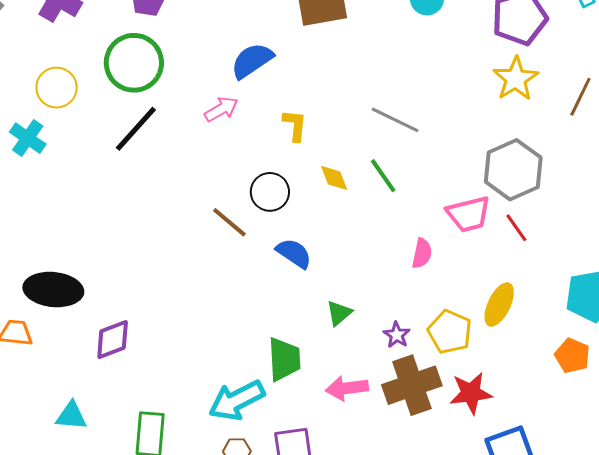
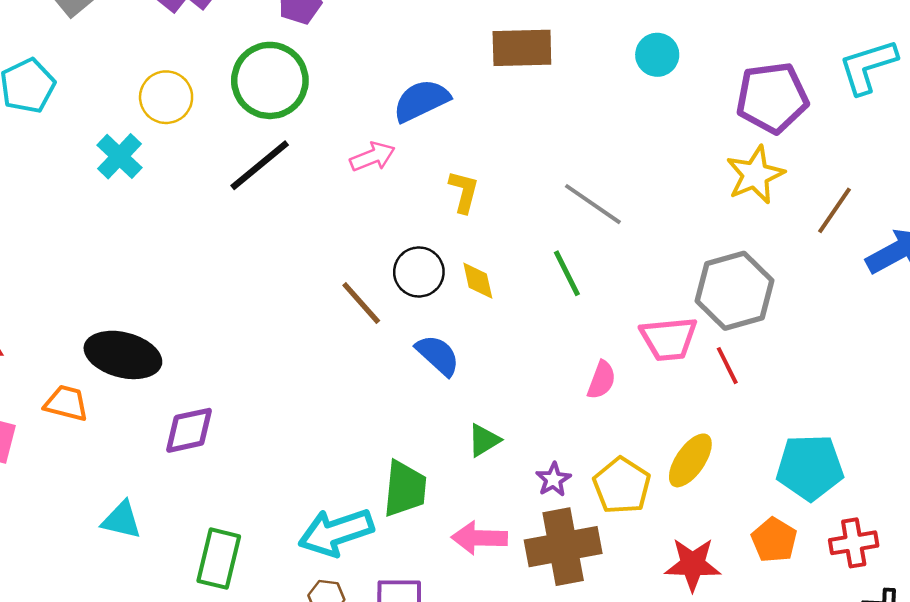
yellow diamond: (334, 178) -> (478, 281), moved
red star: (471, 393) -> (693, 564), moved

